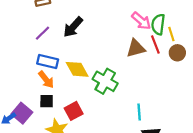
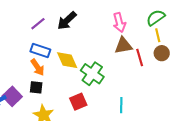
pink arrow: (141, 21) -> (119, 23), moved, turned 30
green semicircle: (158, 24) -> (156, 18), moved, turned 42
red line: (155, 45) -> (140, 58), moved
red square: (74, 111) -> (78, 102), moved

